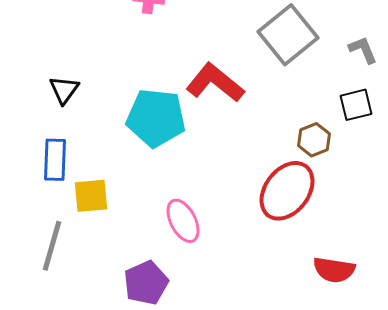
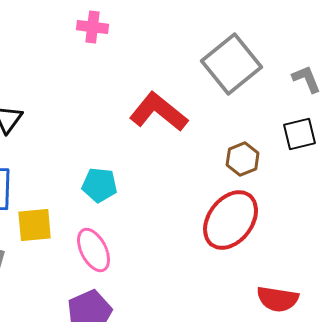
cyan pentagon: (156, 118) -> (100, 185), moved, size x0.6
brown hexagon: (314, 140) -> (243, 159), moved
pink ellipse: (183, 221) -> (94, 250), moved

